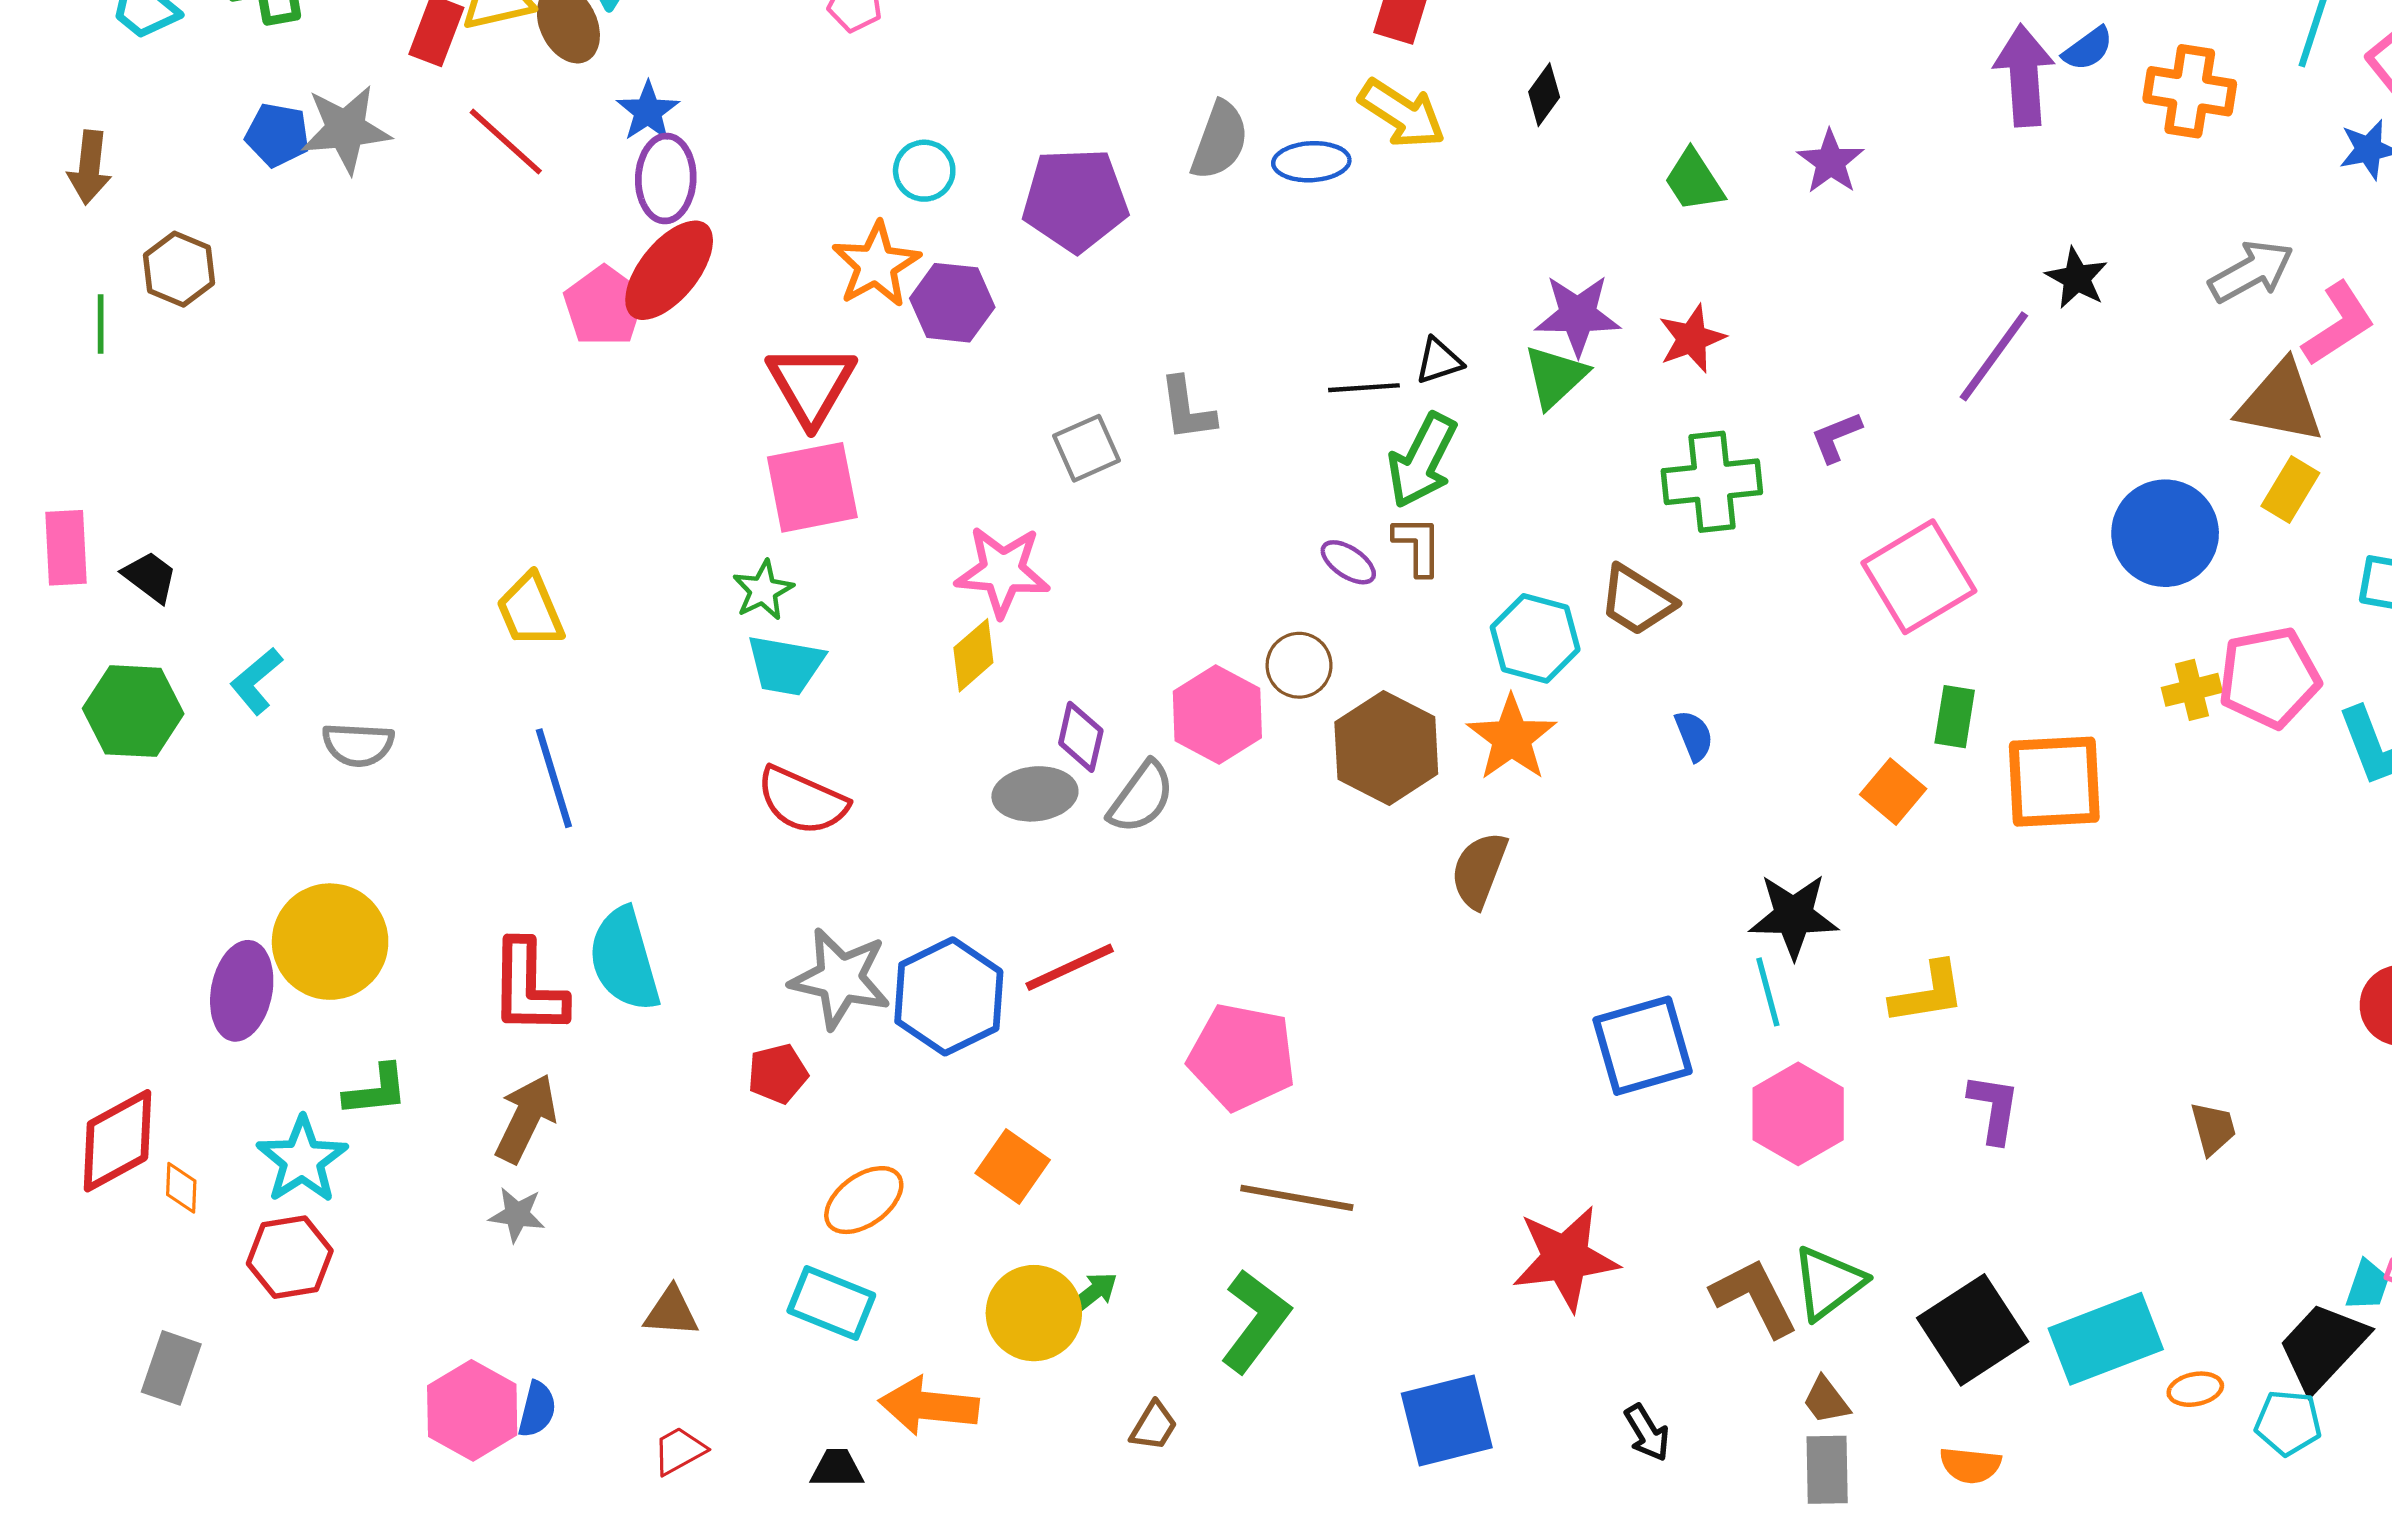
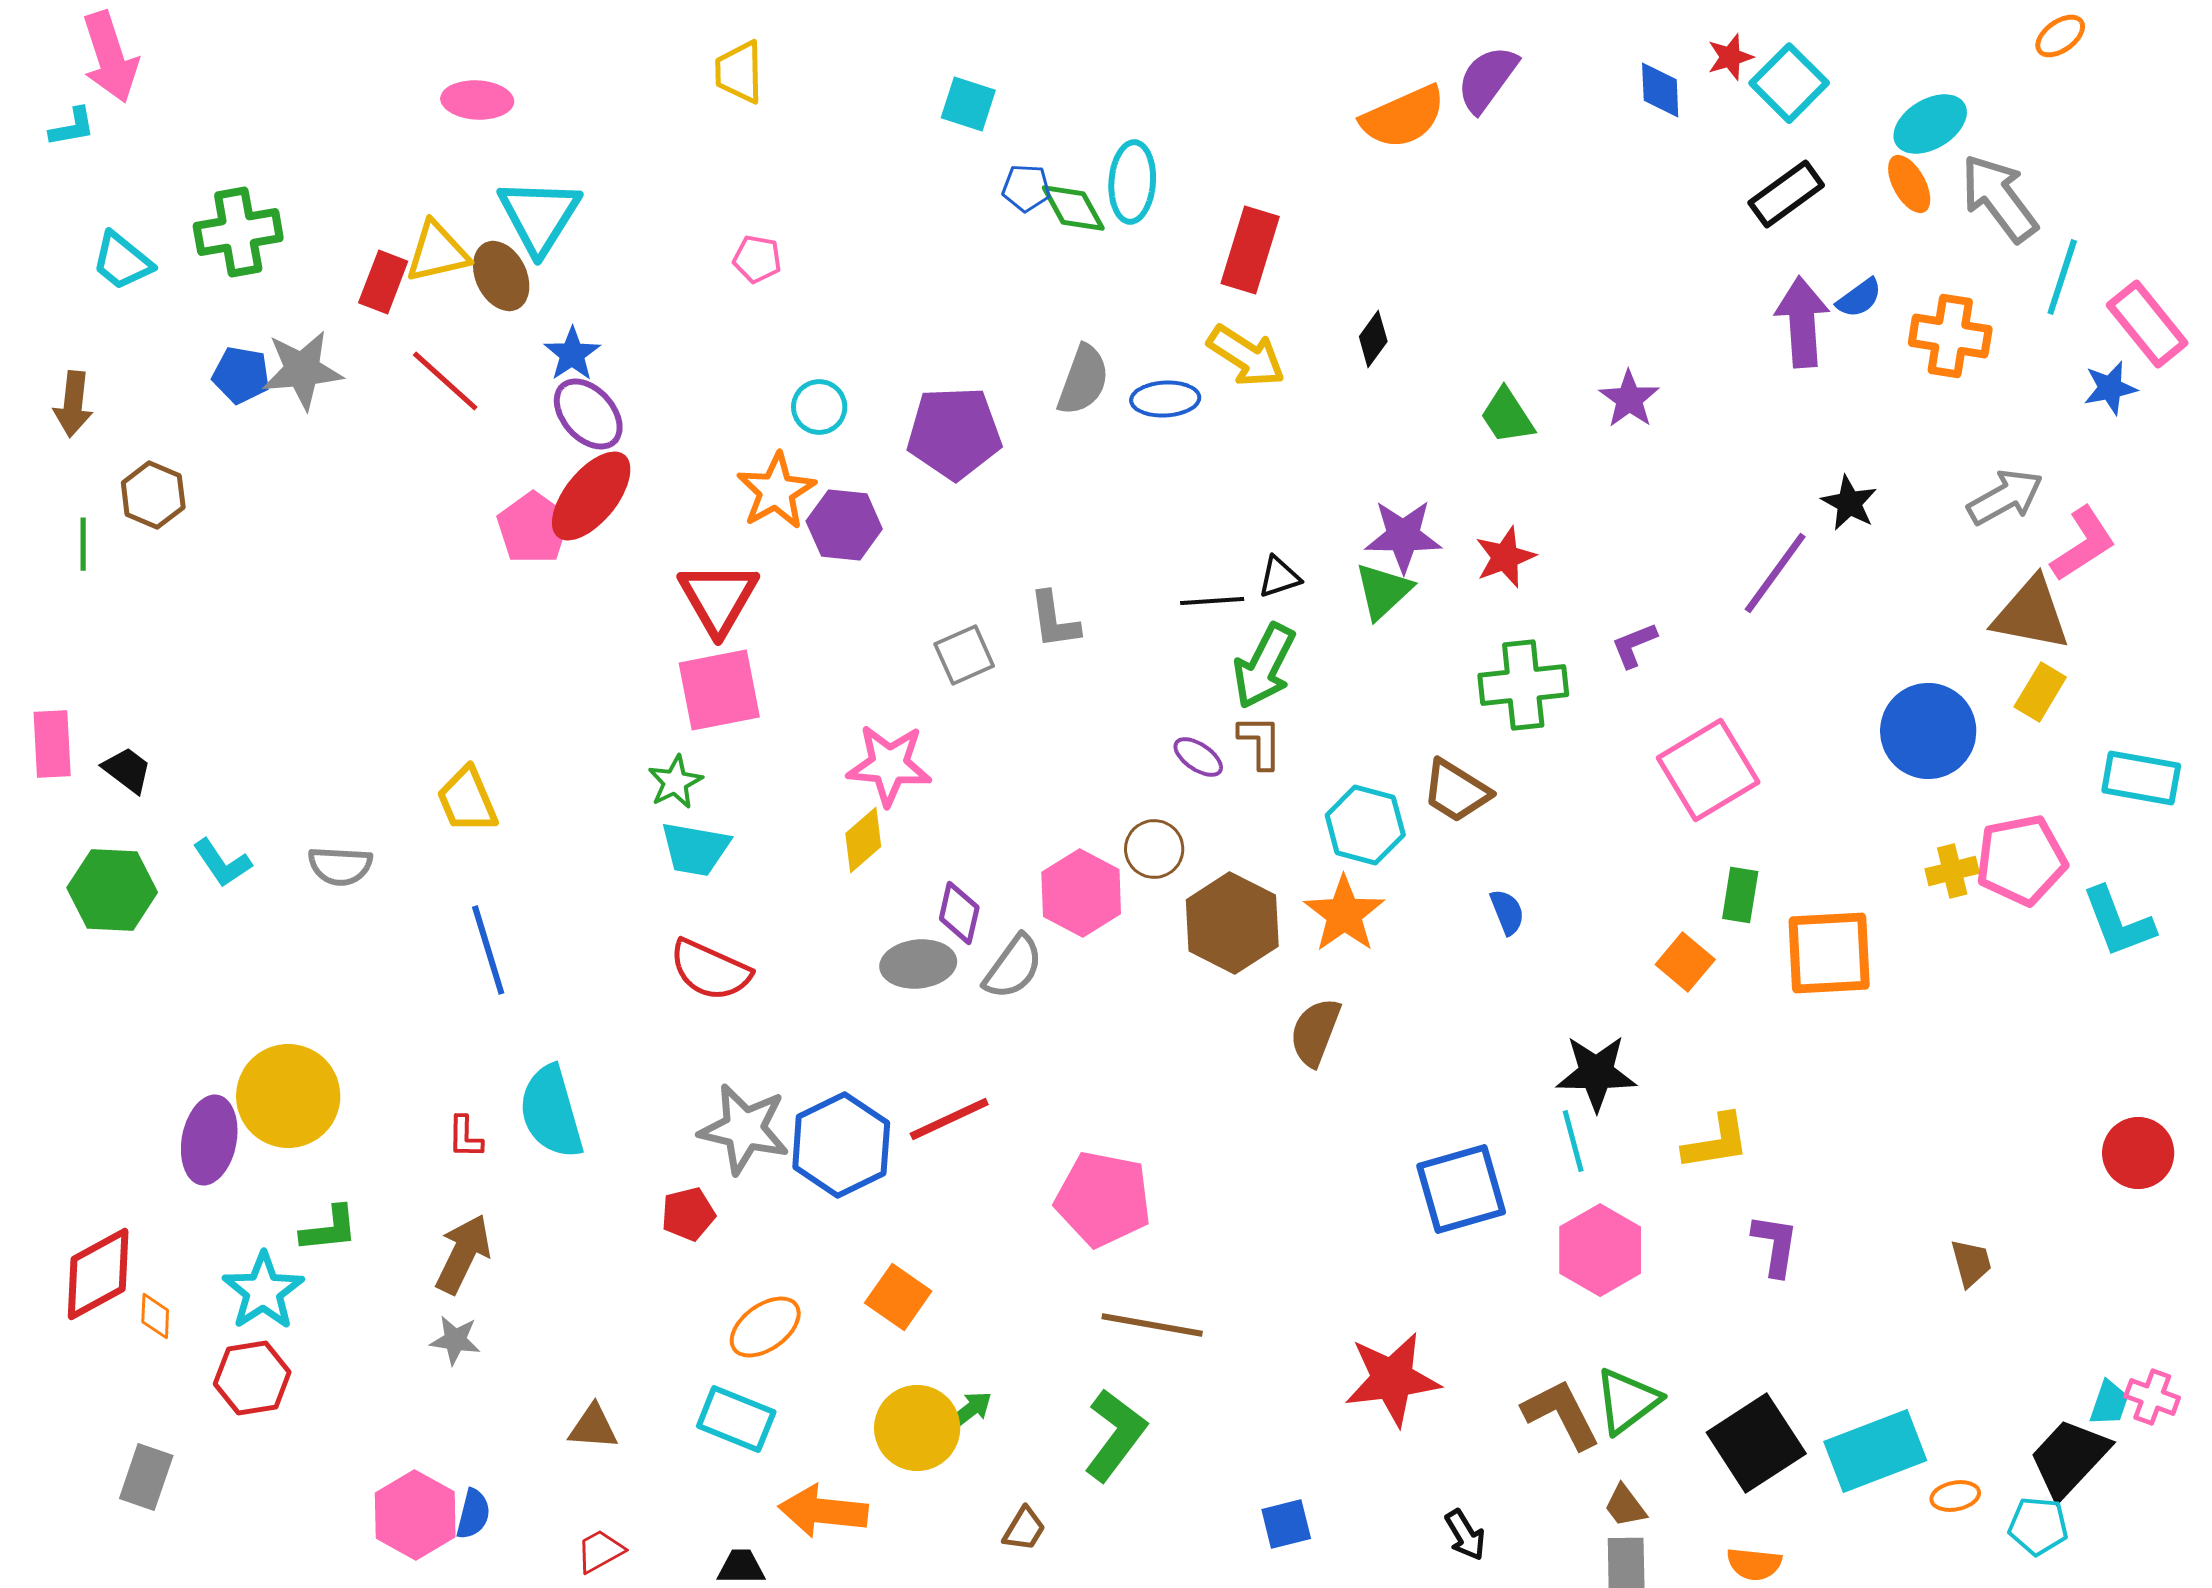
purple ellipse: (666, 178) -> (588, 414), turned -44
cyan L-shape: (256, 681) -> (222, 863), turned -84
gray semicircle: (358, 745) -> (340, 866), moved
red L-shape: (528, 987) -> (465, 1137), size x0.5
blue square: (1447, 1420) -> (1286, 1524), size x0.6

